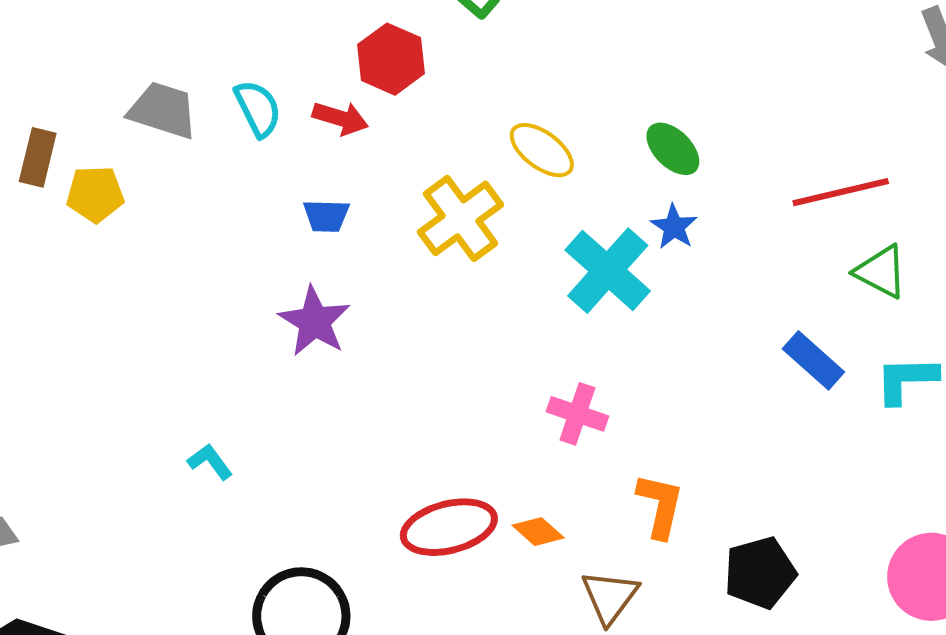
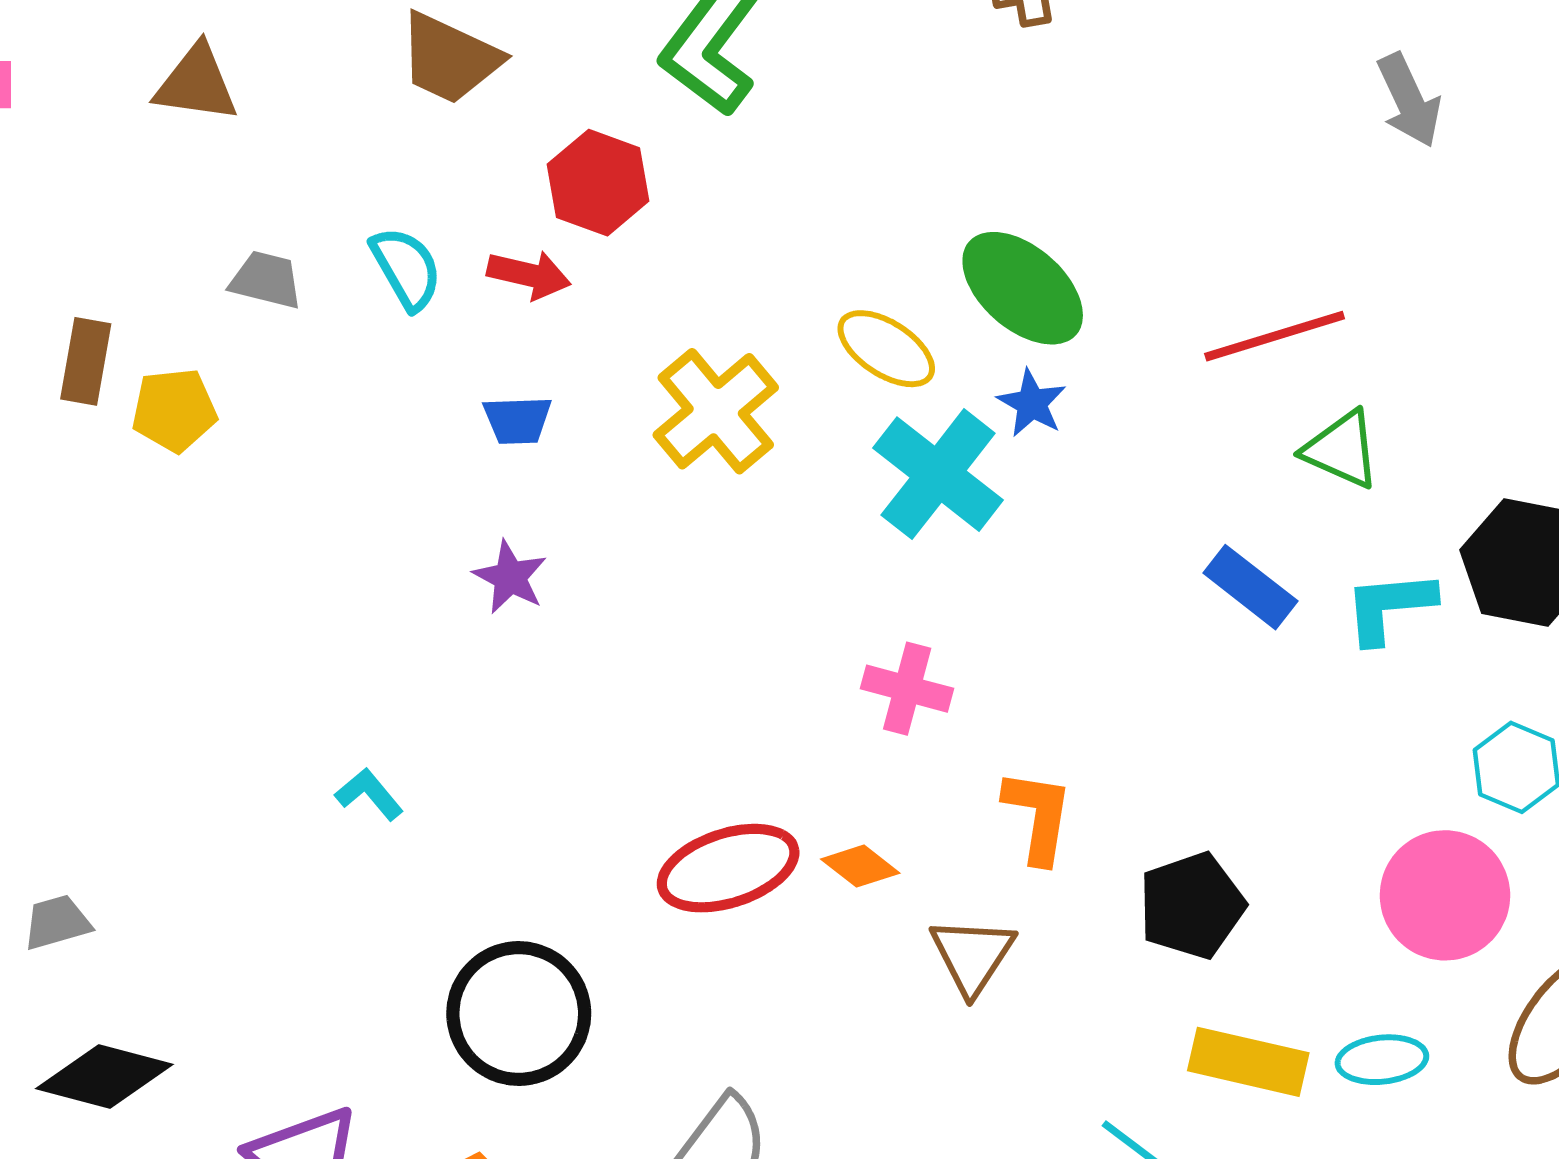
gray trapezoid: (163, 110) -> (266, 280), size x0.7
green ellipse: (673, 149) -> (1023, 288), size x1.5
yellow ellipse: (542, 150) -> (886, 349), moved
purple star: (314, 321) -> (510, 577), size x0.7

